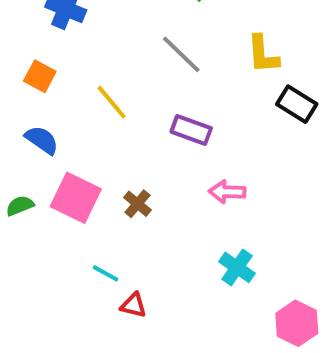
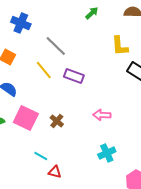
gray line: (181, 54) -> (56, 46), moved
purple rectangle: (191, 130) -> (74, 76), moved
cyan cross: (237, 267) -> (107, 153), turned 30

